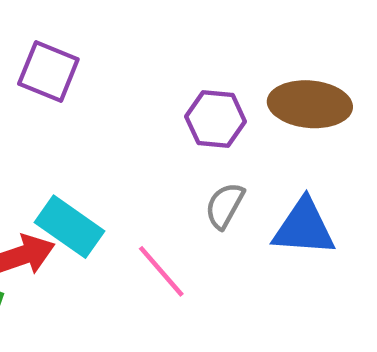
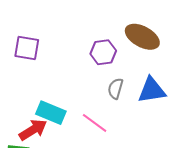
brown ellipse: (310, 104) -> (142, 37), turned 36

